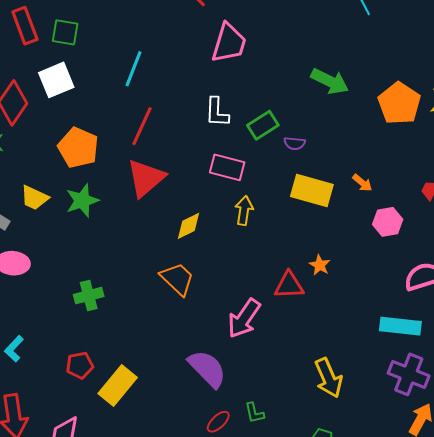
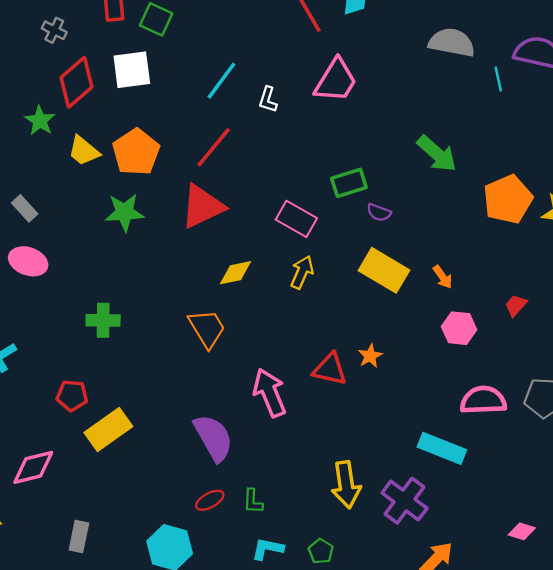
white L-shape: (217, 112) -> (268, 100), moved, size x0.7
yellow trapezoid: (34, 198) -> (84, 151), moved
pink arrow: (244, 318) -> (270, 393), turned 108
purple cross: (409, 374) -> (405, 501), moved

